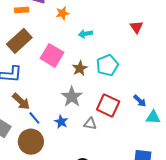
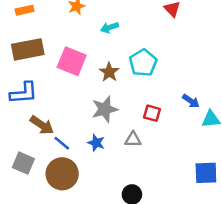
brown rectangle: (19, 41) -> (28, 49), turned 40
gray star: (72, 97) -> (105, 109), turned 30
red square: (108, 106) -> (152, 113), size x0.6

